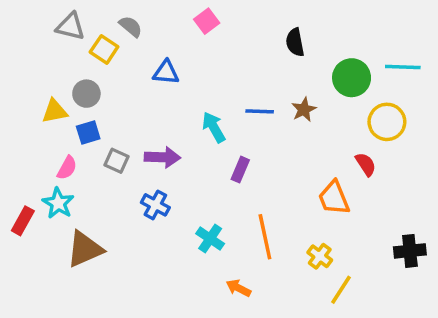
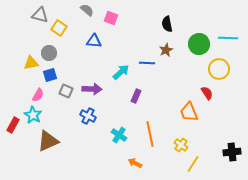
pink square: (207, 21) -> (111, 18), moved, turned -32
gray semicircle: (131, 26) -> (87, 10), moved
brown star: (304, 110) -> (166, 50), moved
cyan arrow: (214, 127) -> (121, 72), turned 78
black cross: (410, 251) -> (232, 152), moved

